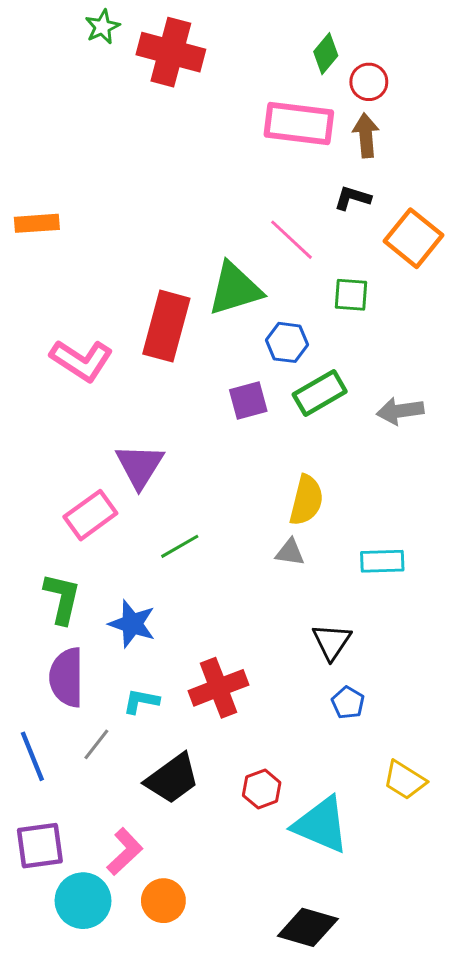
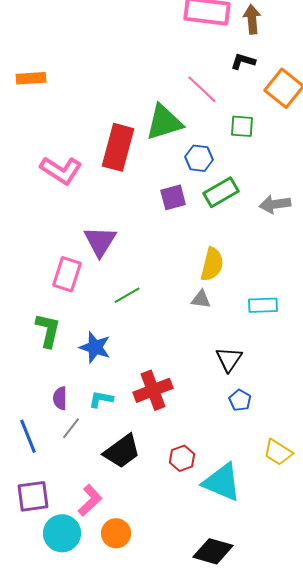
pink rectangle: (90, 515) -> (67, 274), turned -36
purple semicircle: (67, 677) -> (60, 398), moved, size x0.6

